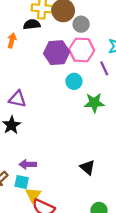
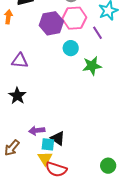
purple triangle: (17, 99) -> (20, 61), moved
black triangle: (87, 167) -> (58, 138), moved
cyan square: (22, 182) -> (48, 144), moved

